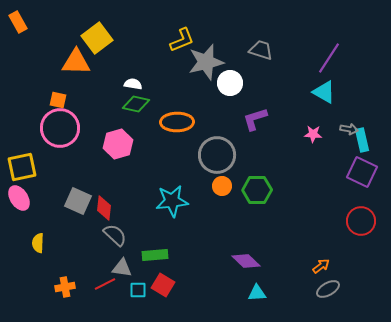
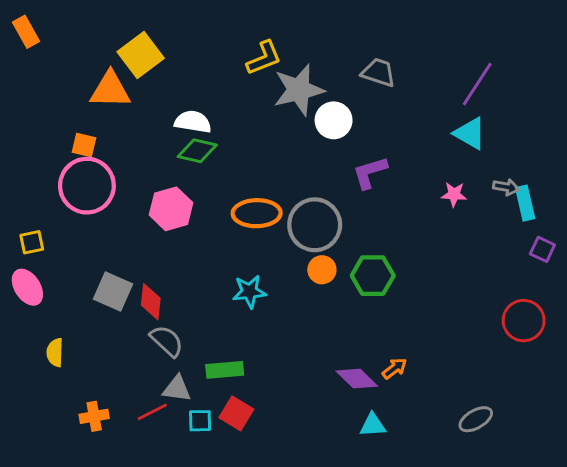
white semicircle: (133, 84) -> (193, 122), size x1.4
orange ellipse: (177, 122) -> (257, 213), moved
yellow square: (22, 167) -> (32, 242), size x0.6
purple square: (362, 172) -> (542, 249), moved, size x0.6
cyan star: (172, 201) -> (249, 292), size x0.7
orange arrow: (321, 266) -> (394, 368), moved

